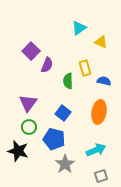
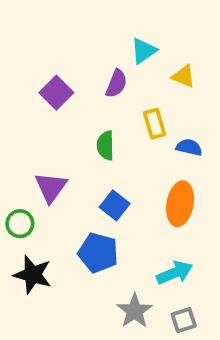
purple semicircle: (47, 65) -> (116, 84), moved
green semicircle: (68, 81) -> (105, 145), moved
green circle: (29, 127) -> (20, 224), moved
gray star: (65, 164) -> (135, 311), moved

